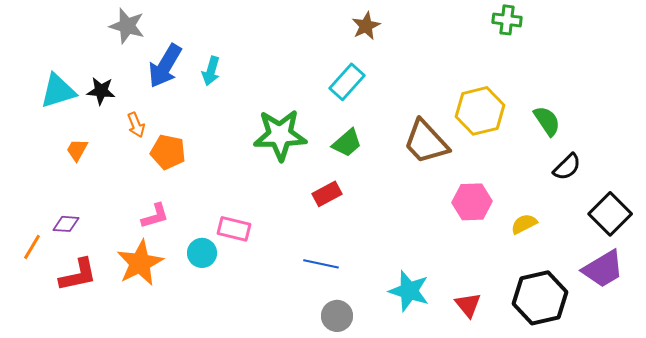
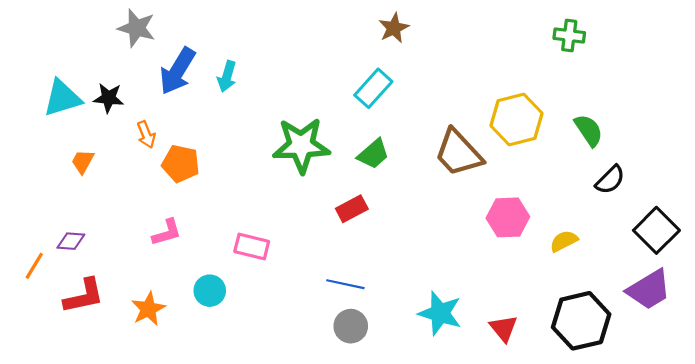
green cross: (507, 20) -> (569, 36), moved
cyan circle: (202, 253) -> (210, 291), moved
orange star: (140, 263) -> (148, 309), moved, size x0.7
gray circle: (337, 316) -> (351, 326), moved

